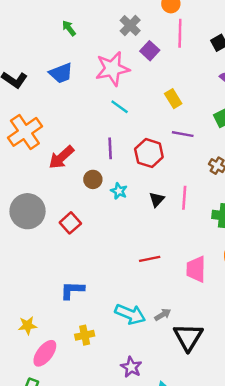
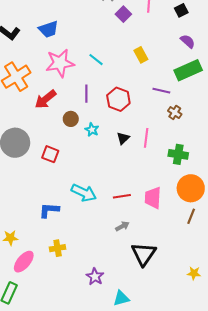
pink star: (112, 69) -> (60, 63), moved
purple line: (183, 134) -> (161, 91), moved
red square: (70, 223) -> (50, 154), turned -30
red line: (150, 259) -> (122, 196), moved
cyan arrow: (130, 314) -> (84, 193), moved
gray arrow: (163, 315) -> (122, 226), moved

